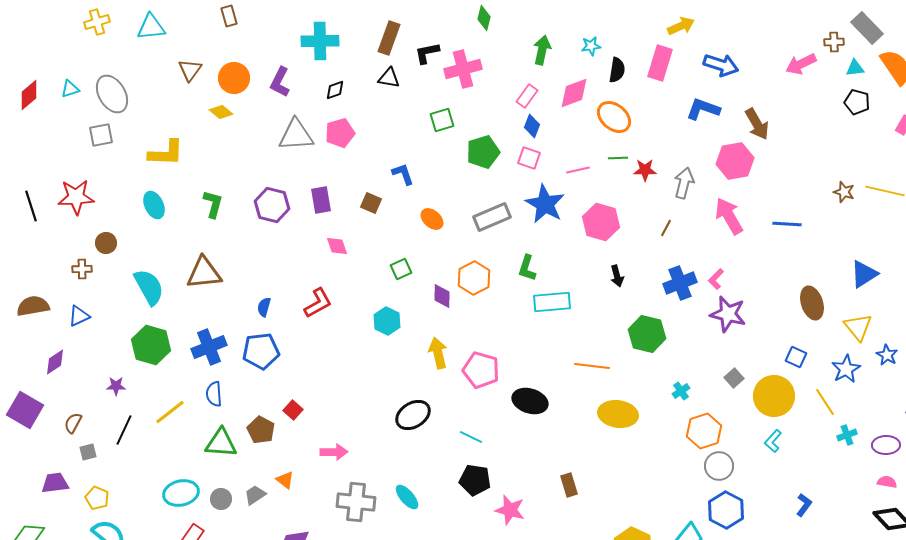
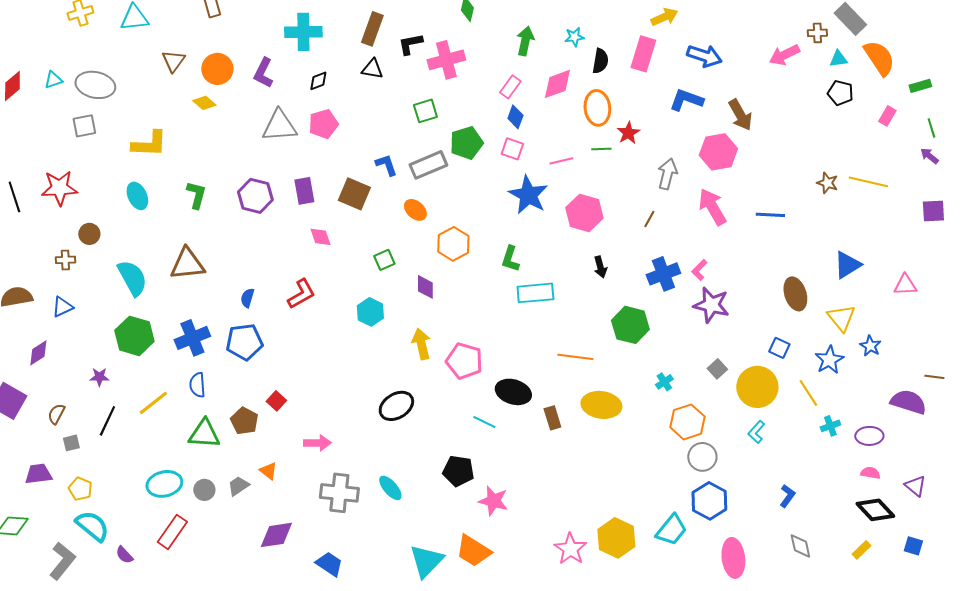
gray ellipse: (112, 94) -> (95, 85), turned -48
orange ellipse: (614, 117) -> (597, 108), turned 44
red star: (645, 170) -> (628, 133), moved, turned -30
brown square: (371, 203) -> (354, 194), size x1.5
gray rectangle: (492, 217) -> (428, 165), moved
orange hexagon: (474, 278) -> (453, 244), moved
cyan line: (471, 437) -> (484, 422), moved
brown rectangle: (569, 485) -> (552, 418), moved

